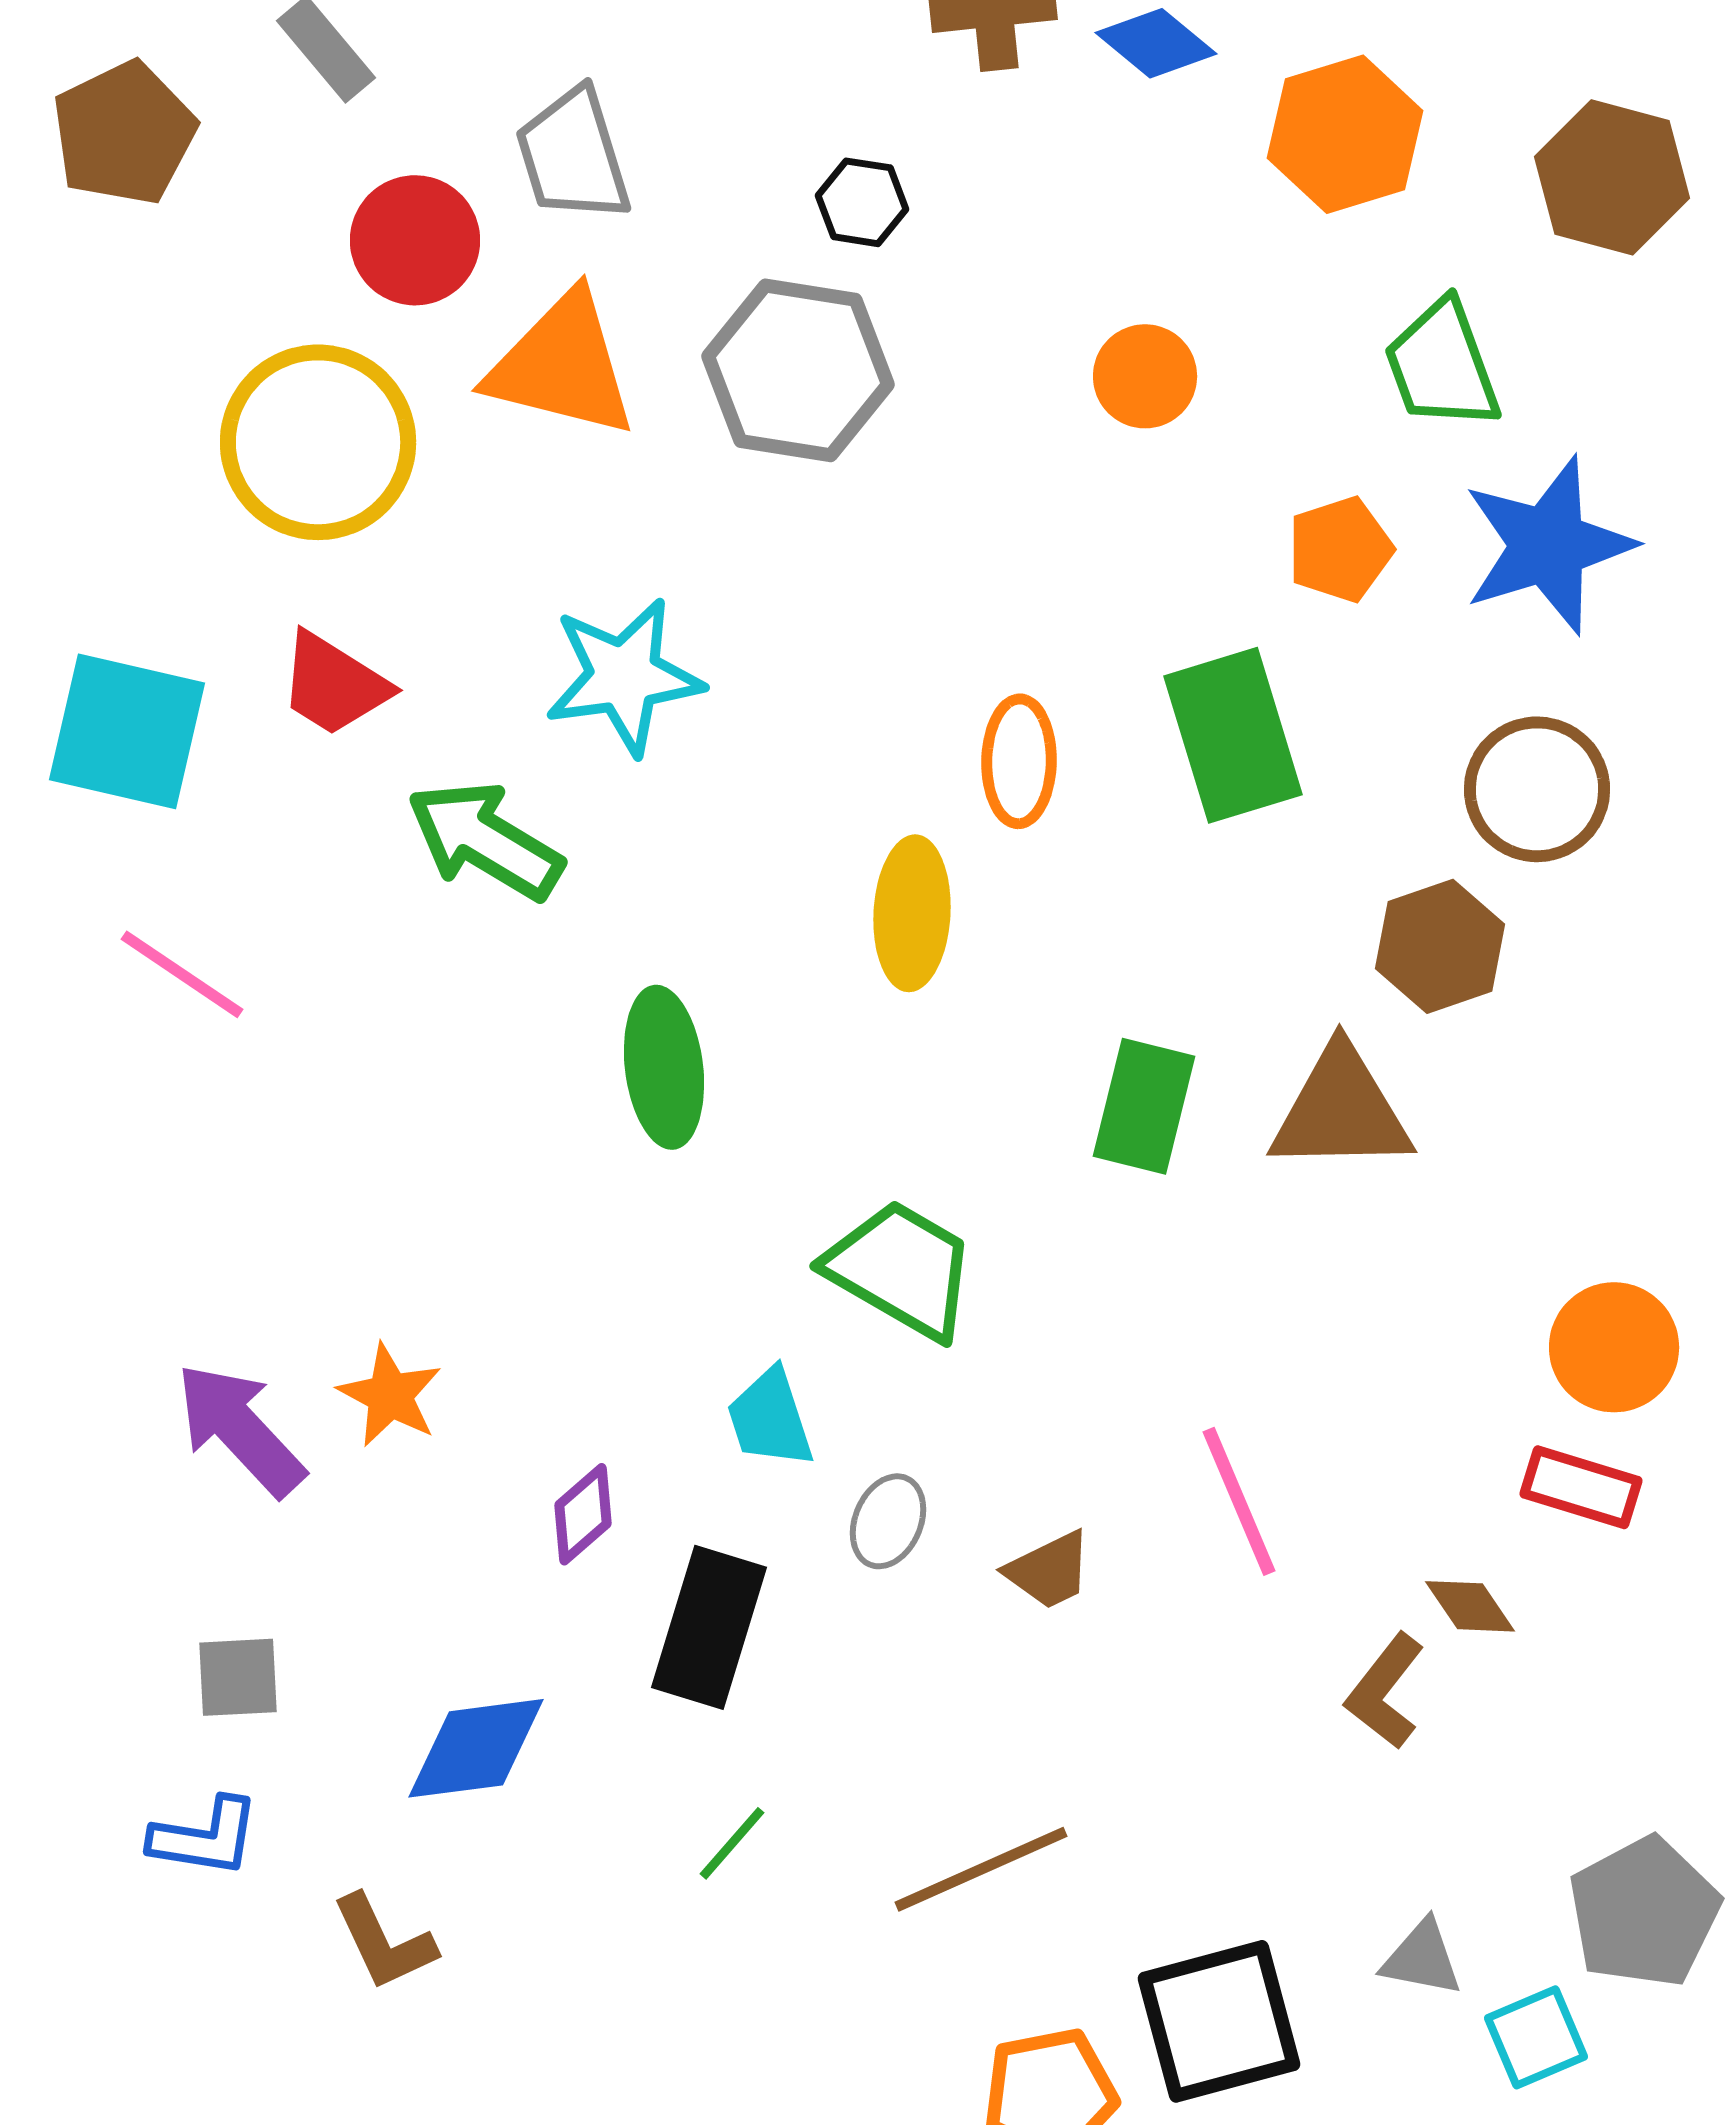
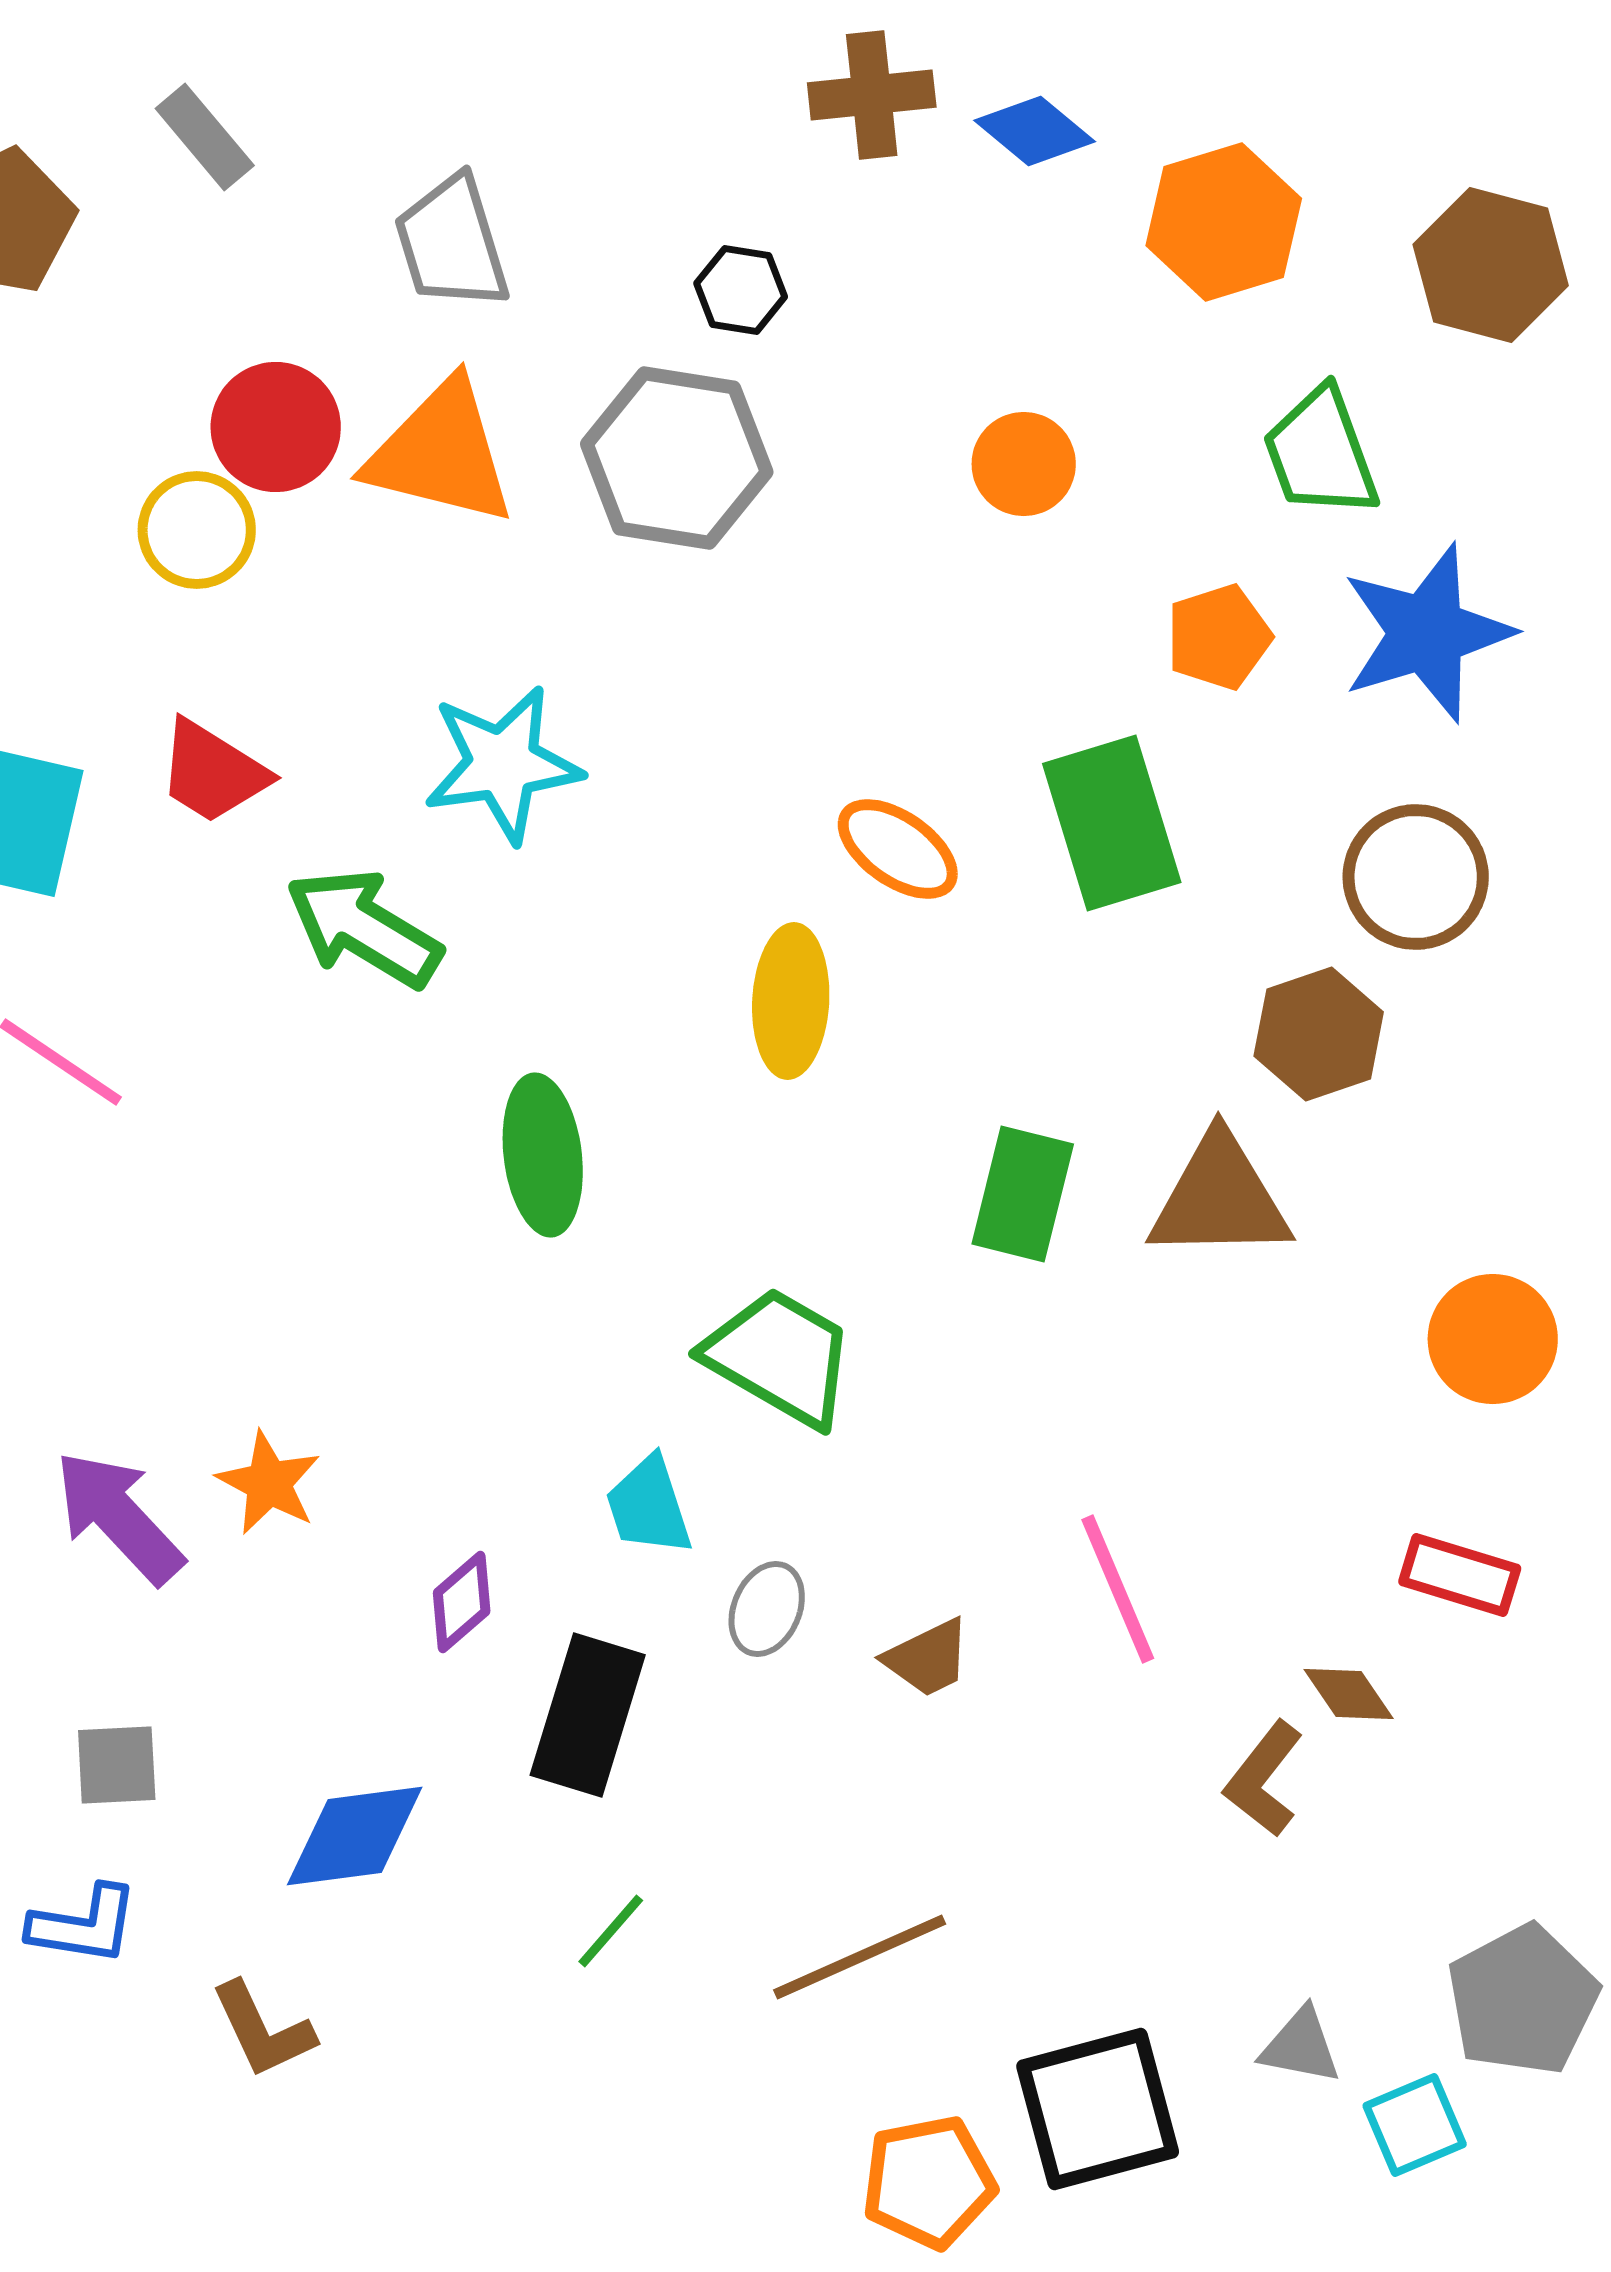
red circle: (415, 240) -> (276, 427), moved
yellow circle: (318, 442) -> (197, 530), size x0.6
orange ellipse: (1019, 761) -> (898, 849), turned -56
orange circle: (1614, 1347) -> (1493, 1339), moved

